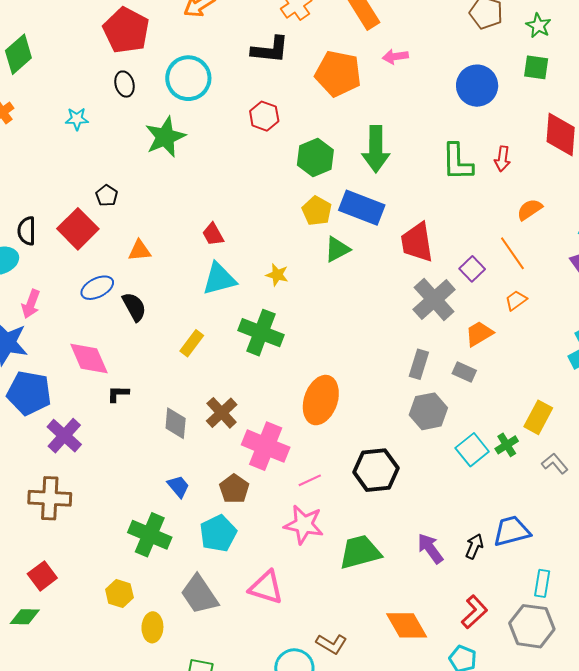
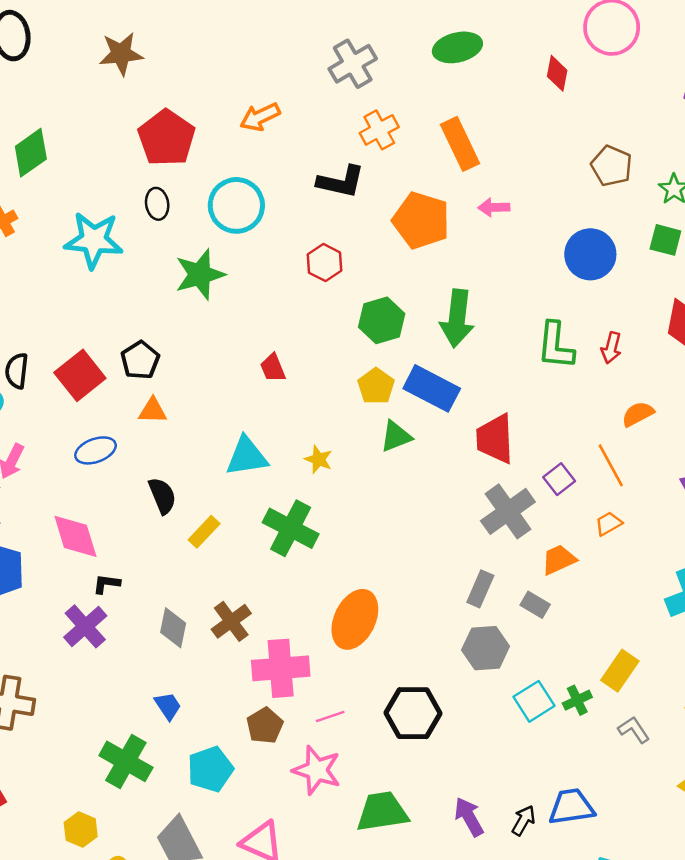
cyan star: (77, 119) -> (94, 240), size x2.0
black pentagon: (107, 196) -> (140, 360), moved, size x1.4
red trapezoid: (213, 234) -> (273, 368), moved
black semicircle: (134, 307) -> (162, 496), moved
purple cross: (64, 436) -> (85, 626), moved
pink cross: (266, 446) -> (281, 668), turned -33
brown pentagon: (234, 489) -> (265, 726), moved

